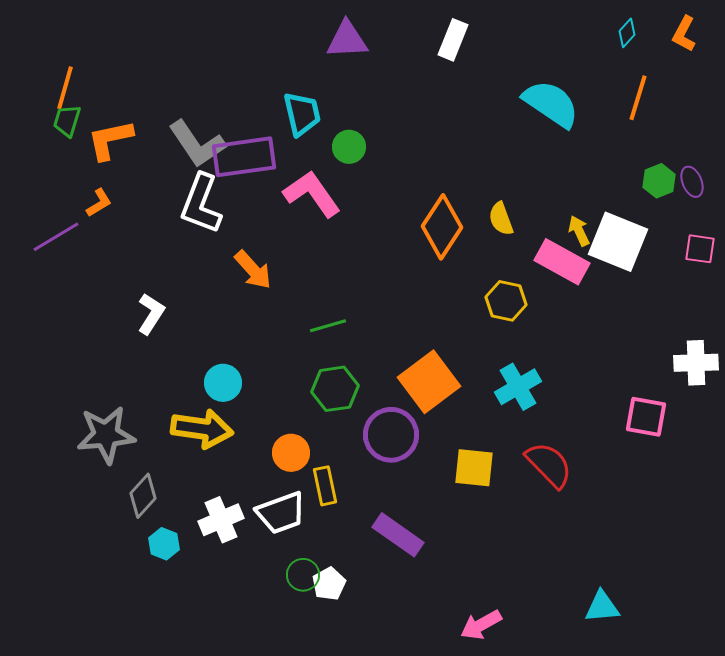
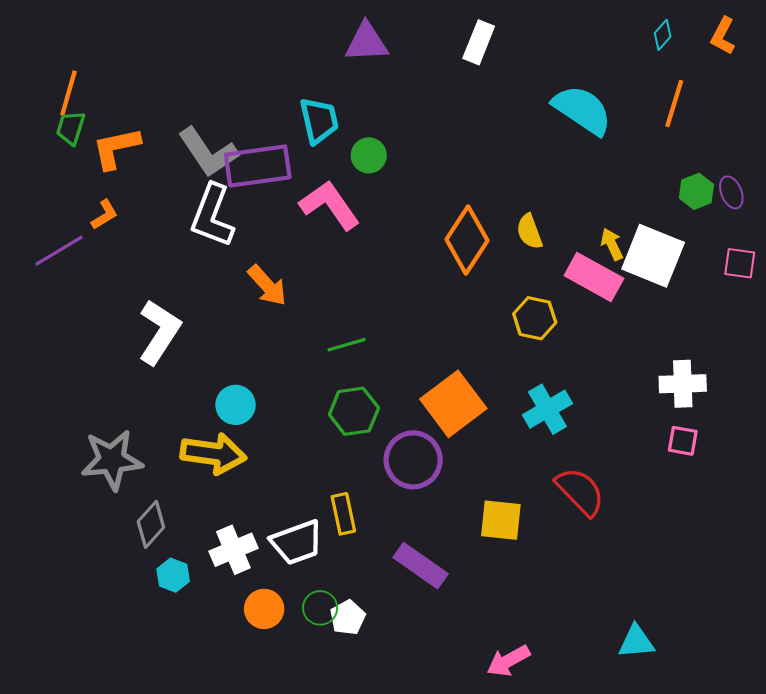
white L-shape: (151, 314) -> (159, 332), size x1.5
white cross: (696, 363) -> (683, 384), moved
pink square: (646, 417) -> (683, 441), size x0.7
orange circle: (291, 453) -> (264, 609), moved
yellow square: (474, 468) -> (501, 520), moved

